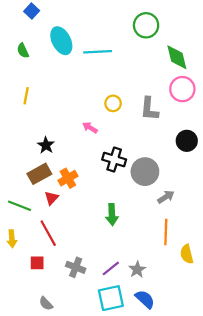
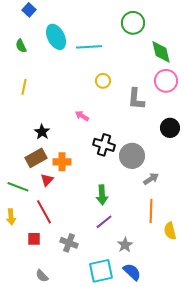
yellow circle: (113, 103) -> (103, 81), moved
orange cross: (68, 178) -> (62, 162), turned 30
purple line: (111, 268) -> (104, 222), moved

